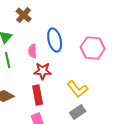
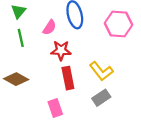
pink semicircle: (33, 51) -> (49, 27), turned -144
red rectangle: (38, 95) -> (68, 78), moved

